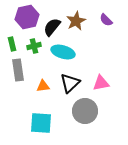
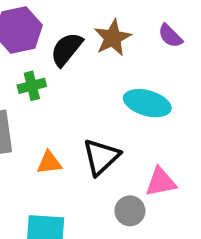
cyan ellipse: (63, 52) -> (147, 103), moved
pink triangle: (101, 83) -> (161, 182), moved
gray circle: (85, 111) -> (130, 211), size x0.6

